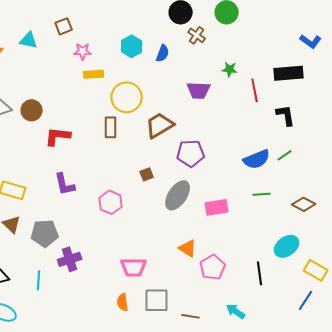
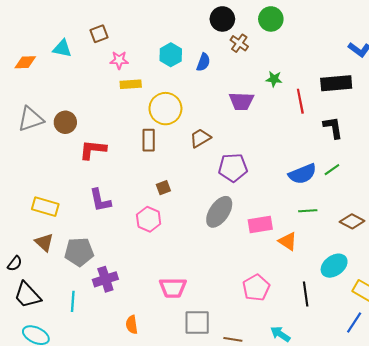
brown trapezoid: (160, 125) -> (200, 138), size x0.7
brown square: (147, 174) -> (163, 188), moved
orange triangle: (188, 248) -> (288, 241), moved
orange semicircle: (123, 302) -> (132, 325), moved

